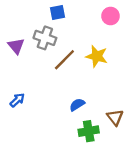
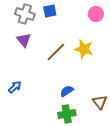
gray cross: (45, 38) -> (25, 14), moved
purple triangle: (16, 46) -> (24, 40), moved
green cross: (89, 131) -> (67, 114), moved

